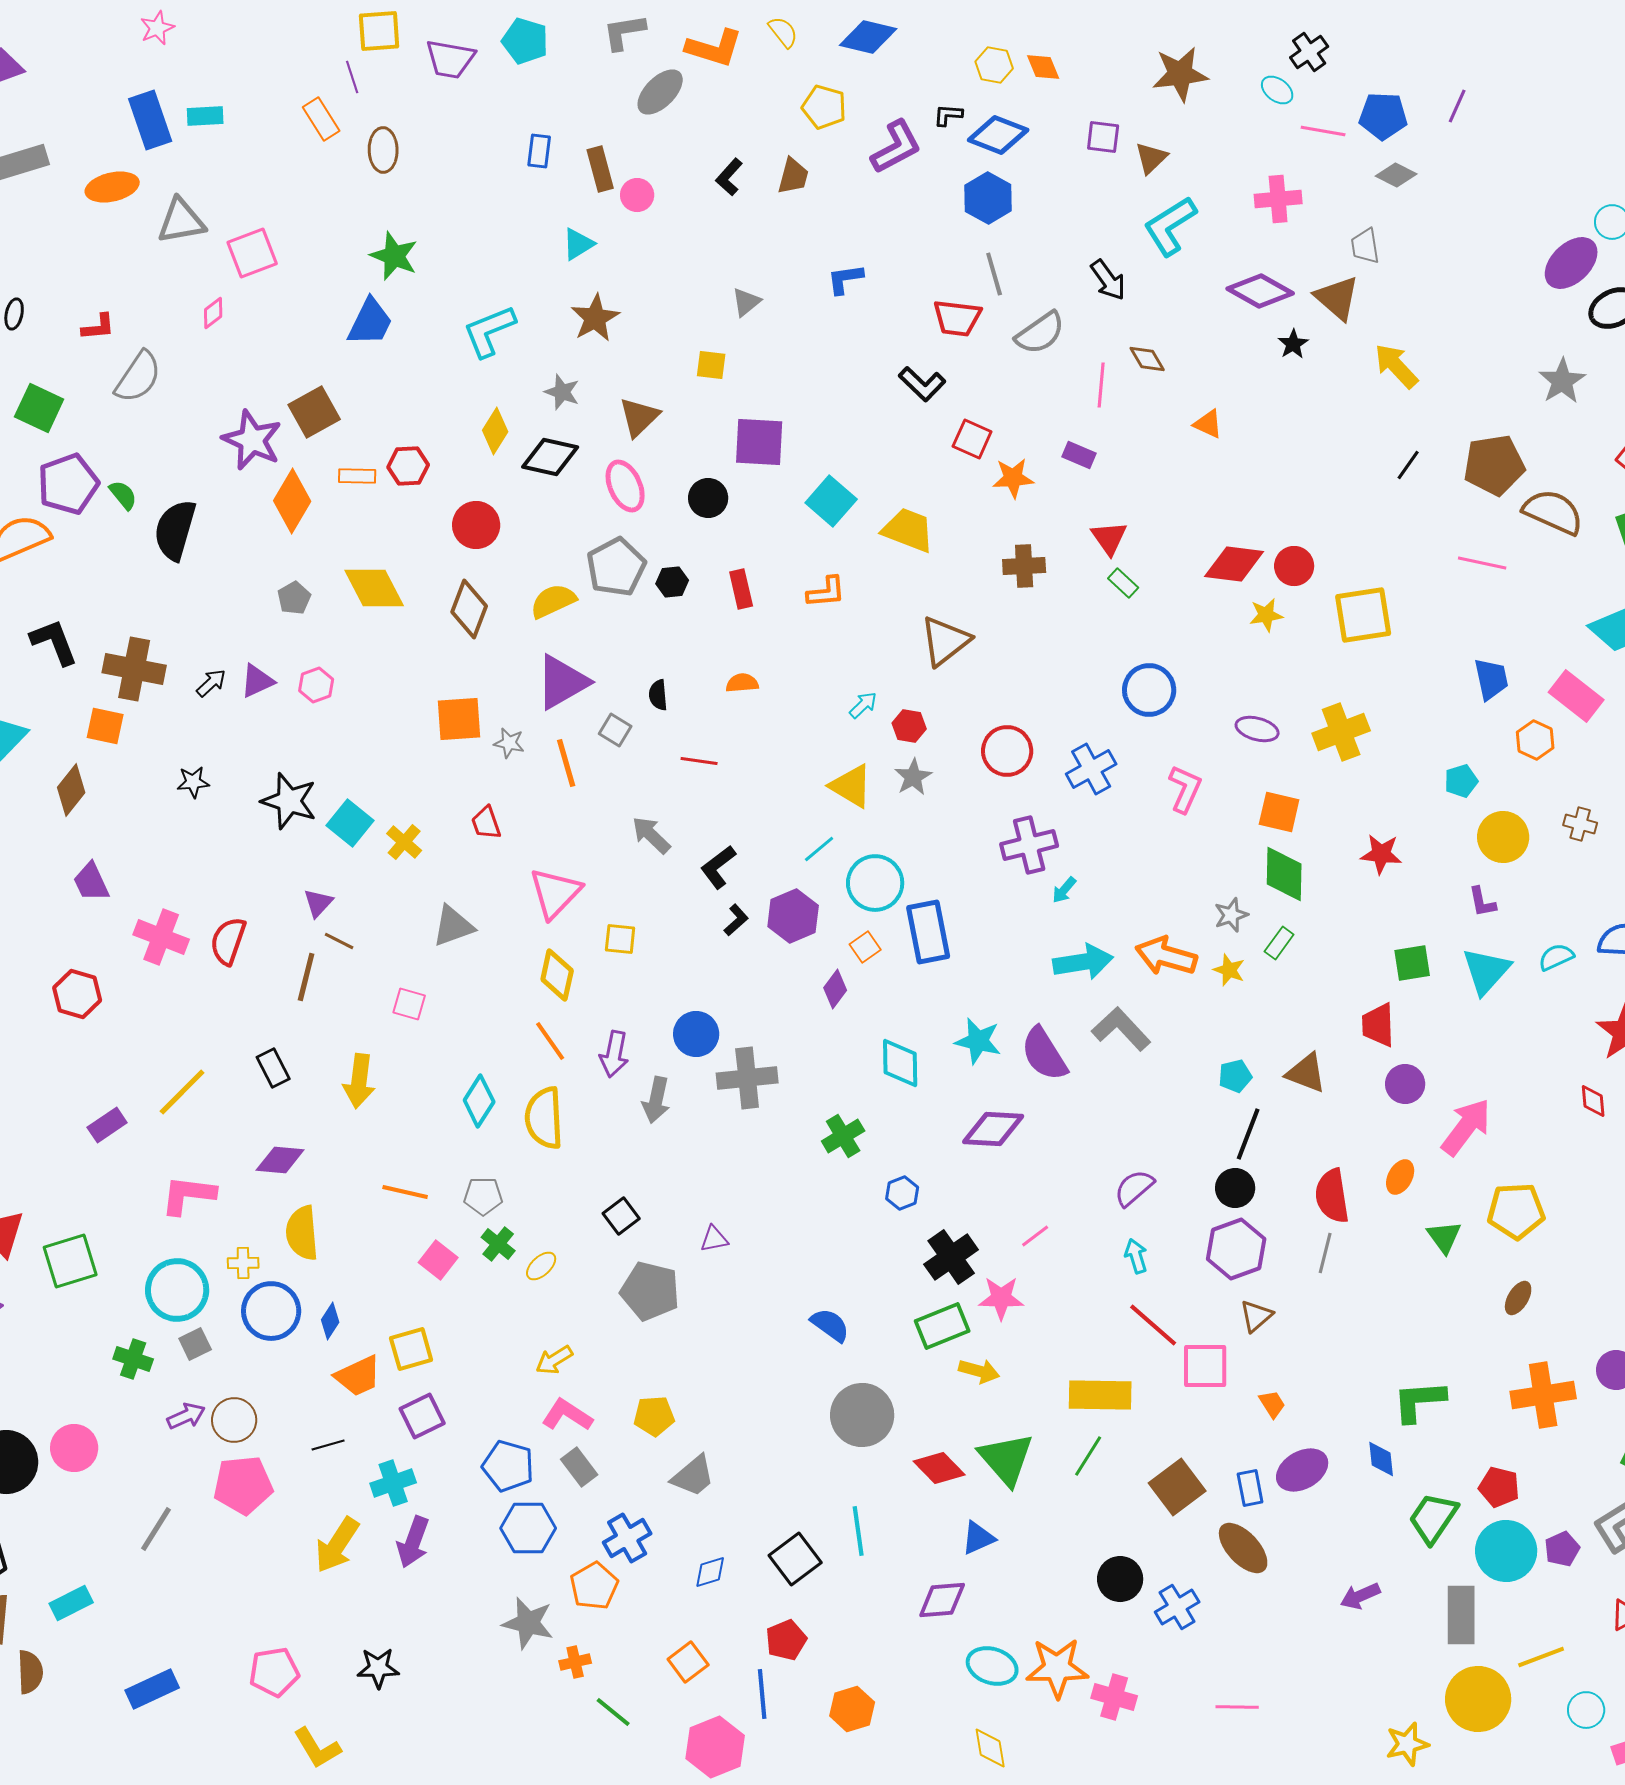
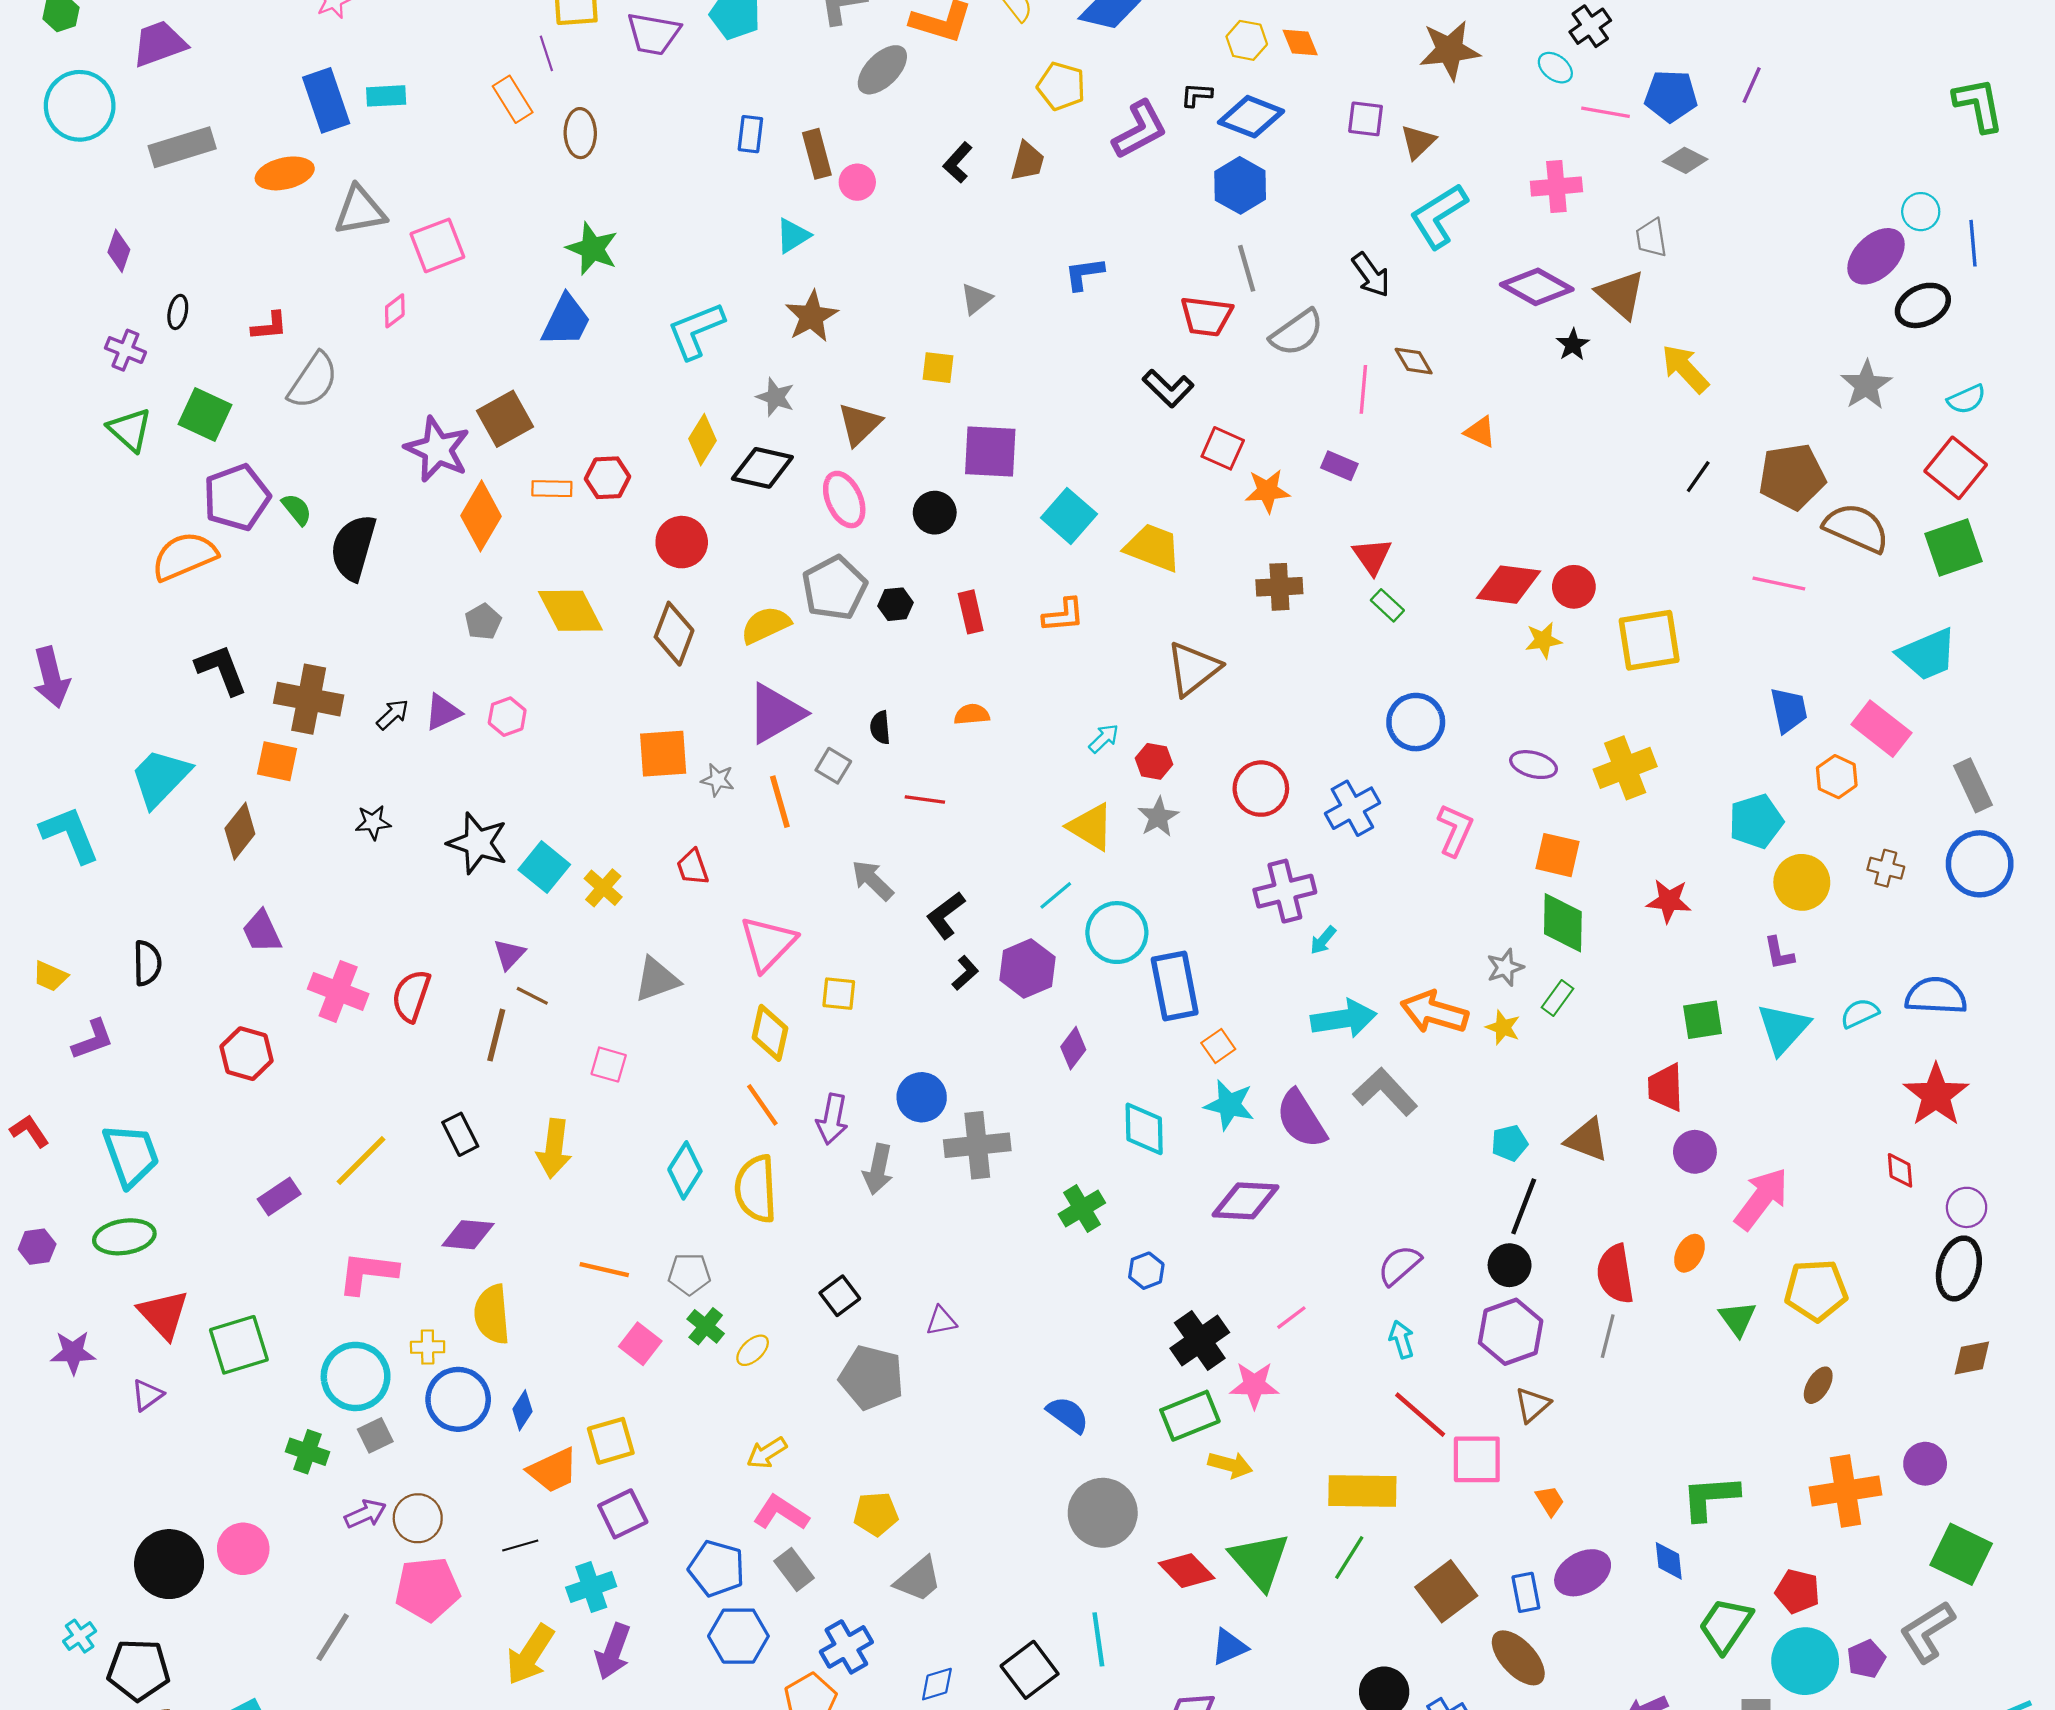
cyan pentagon: (1461, 781) -> (1756, 821), size x1.5
orange square: (865, 947) -> (1218, 1046), moved

